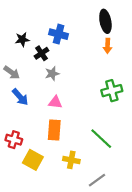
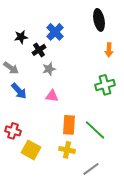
blue cross: (59, 34) -> (55, 32), turned 30
orange arrow: (108, 46) -> (109, 50), moved
orange rectangle: (54, 130) -> (69, 125), moved

